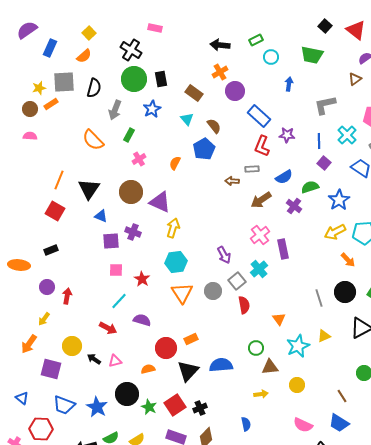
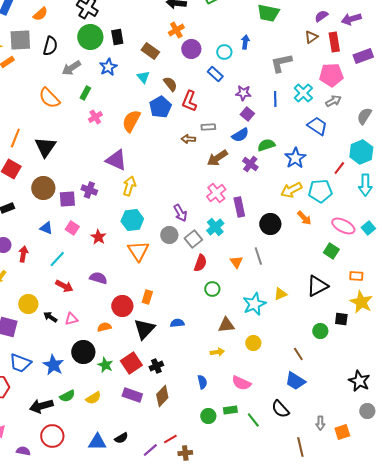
cyan circle: (271, 57) -> (224, 52), moved
gray arrow: (115, 110) -> (71, 68), turned 36
blue rectangle: (259, 116) -> (215, 74), size x0.7
red L-shape: (262, 146) -> (189, 101), moved
orange semicircle: (175, 163) -> (131, 121), size x1.6
purple square: (324, 163) -> (247, 114), moved
brown circle: (131, 192) -> (43, 188), moved
blue triangle: (101, 216) -> (46, 228), moved
pink square: (116, 270) -> (72, 228), turned 32
gray circle: (213, 291) -> (169, 235), moved
black circle: (345, 292) -> (270, 224), moved
gray line: (319, 298) -> (258, 256), moved
cyan line: (119, 301) -> (57, 259), moved
red semicircle: (244, 305) -> (200, 263), turned 30
orange triangle: (279, 319) -> (236, 262), moved
orange rectangle: (191, 339) -> (147, 297), turned -48
green circle: (256, 348) -> (212, 289), moved
blue semicircle: (221, 365) -> (177, 323), size x0.6
pink semicircle: (303, 425) -> (241, 383), moved

